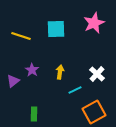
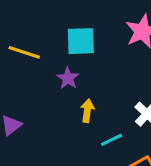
purple star: (32, 70) -> (68, 78), moved

